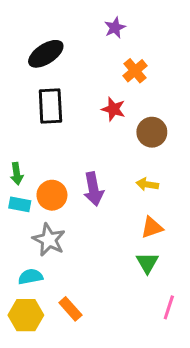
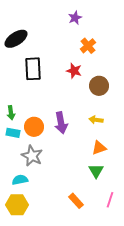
black ellipse: (46, 54) -> (16, 39), moved
orange rectangle: (70, 309) -> (76, 201), moved

